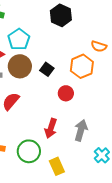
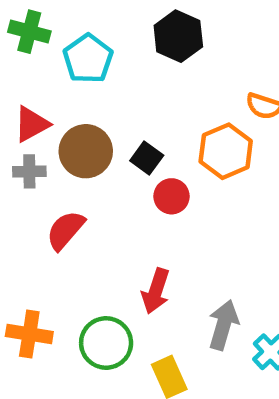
cyan pentagon: (19, 39) -> (88, 59), moved
red circle: (66, 93) -> (171, 196), moved
gray arrow: (81, 130) -> (223, 325), moved

